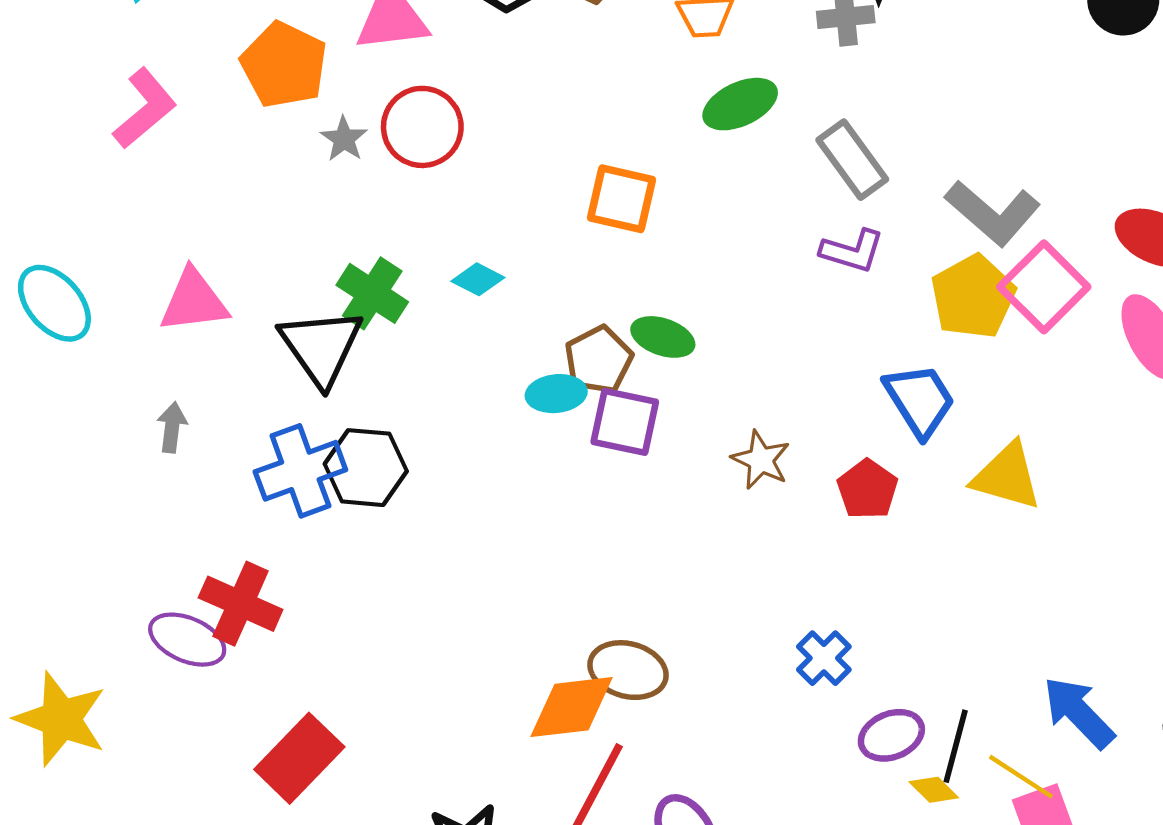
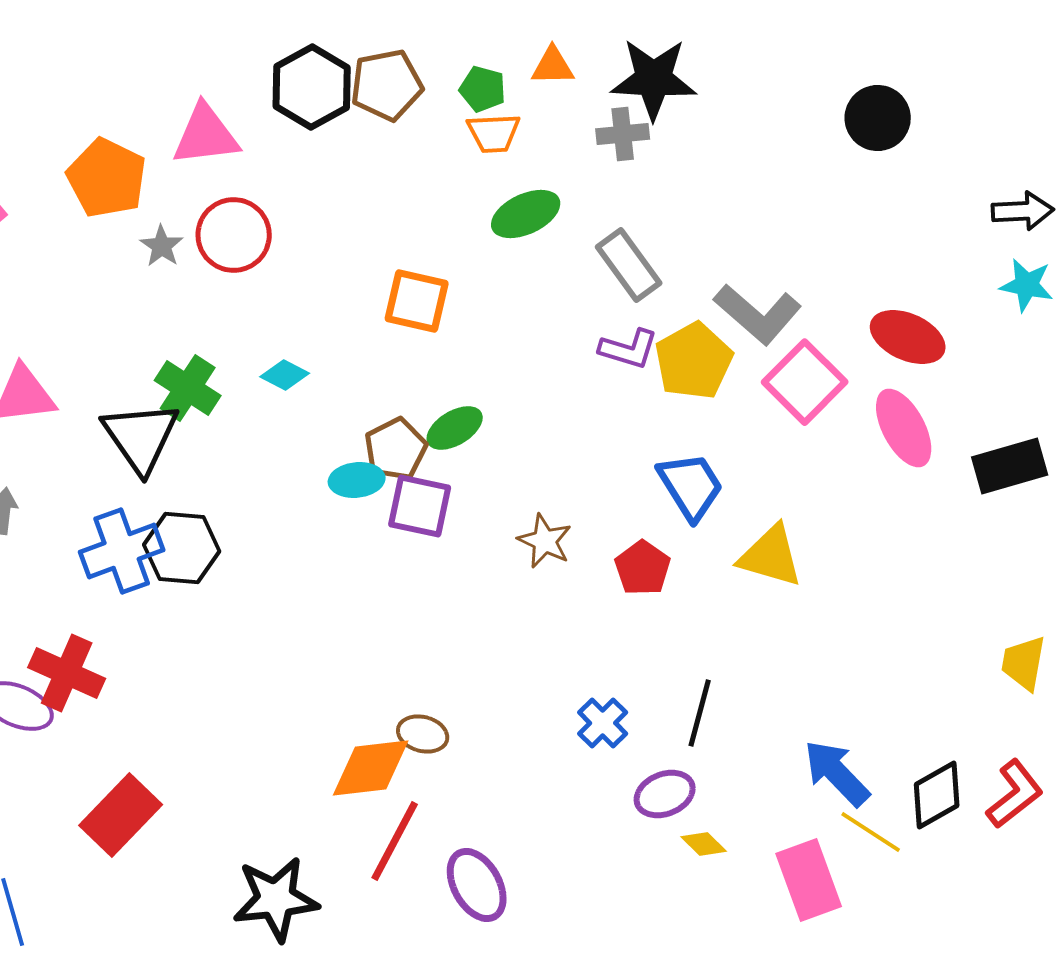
yellow pentagon: (973, 297) -> (694, 361), moved
green ellipse: (663, 337) -> (455, 428), turned -50
brown ellipse: (628, 670) -> (423, 734), size x0.7
black line: (956, 746) -> (700, 713), moved
yellow line: (1021, 777) -> (871, 832), moved

